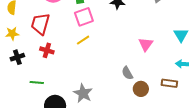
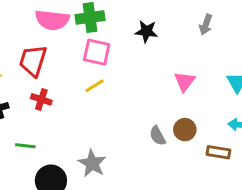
pink square: (84, 17) -> (97, 52), turned 30
pink triangle: (146, 44) -> (185, 81), moved
brown circle: (141, 89) -> (185, 130), moved

